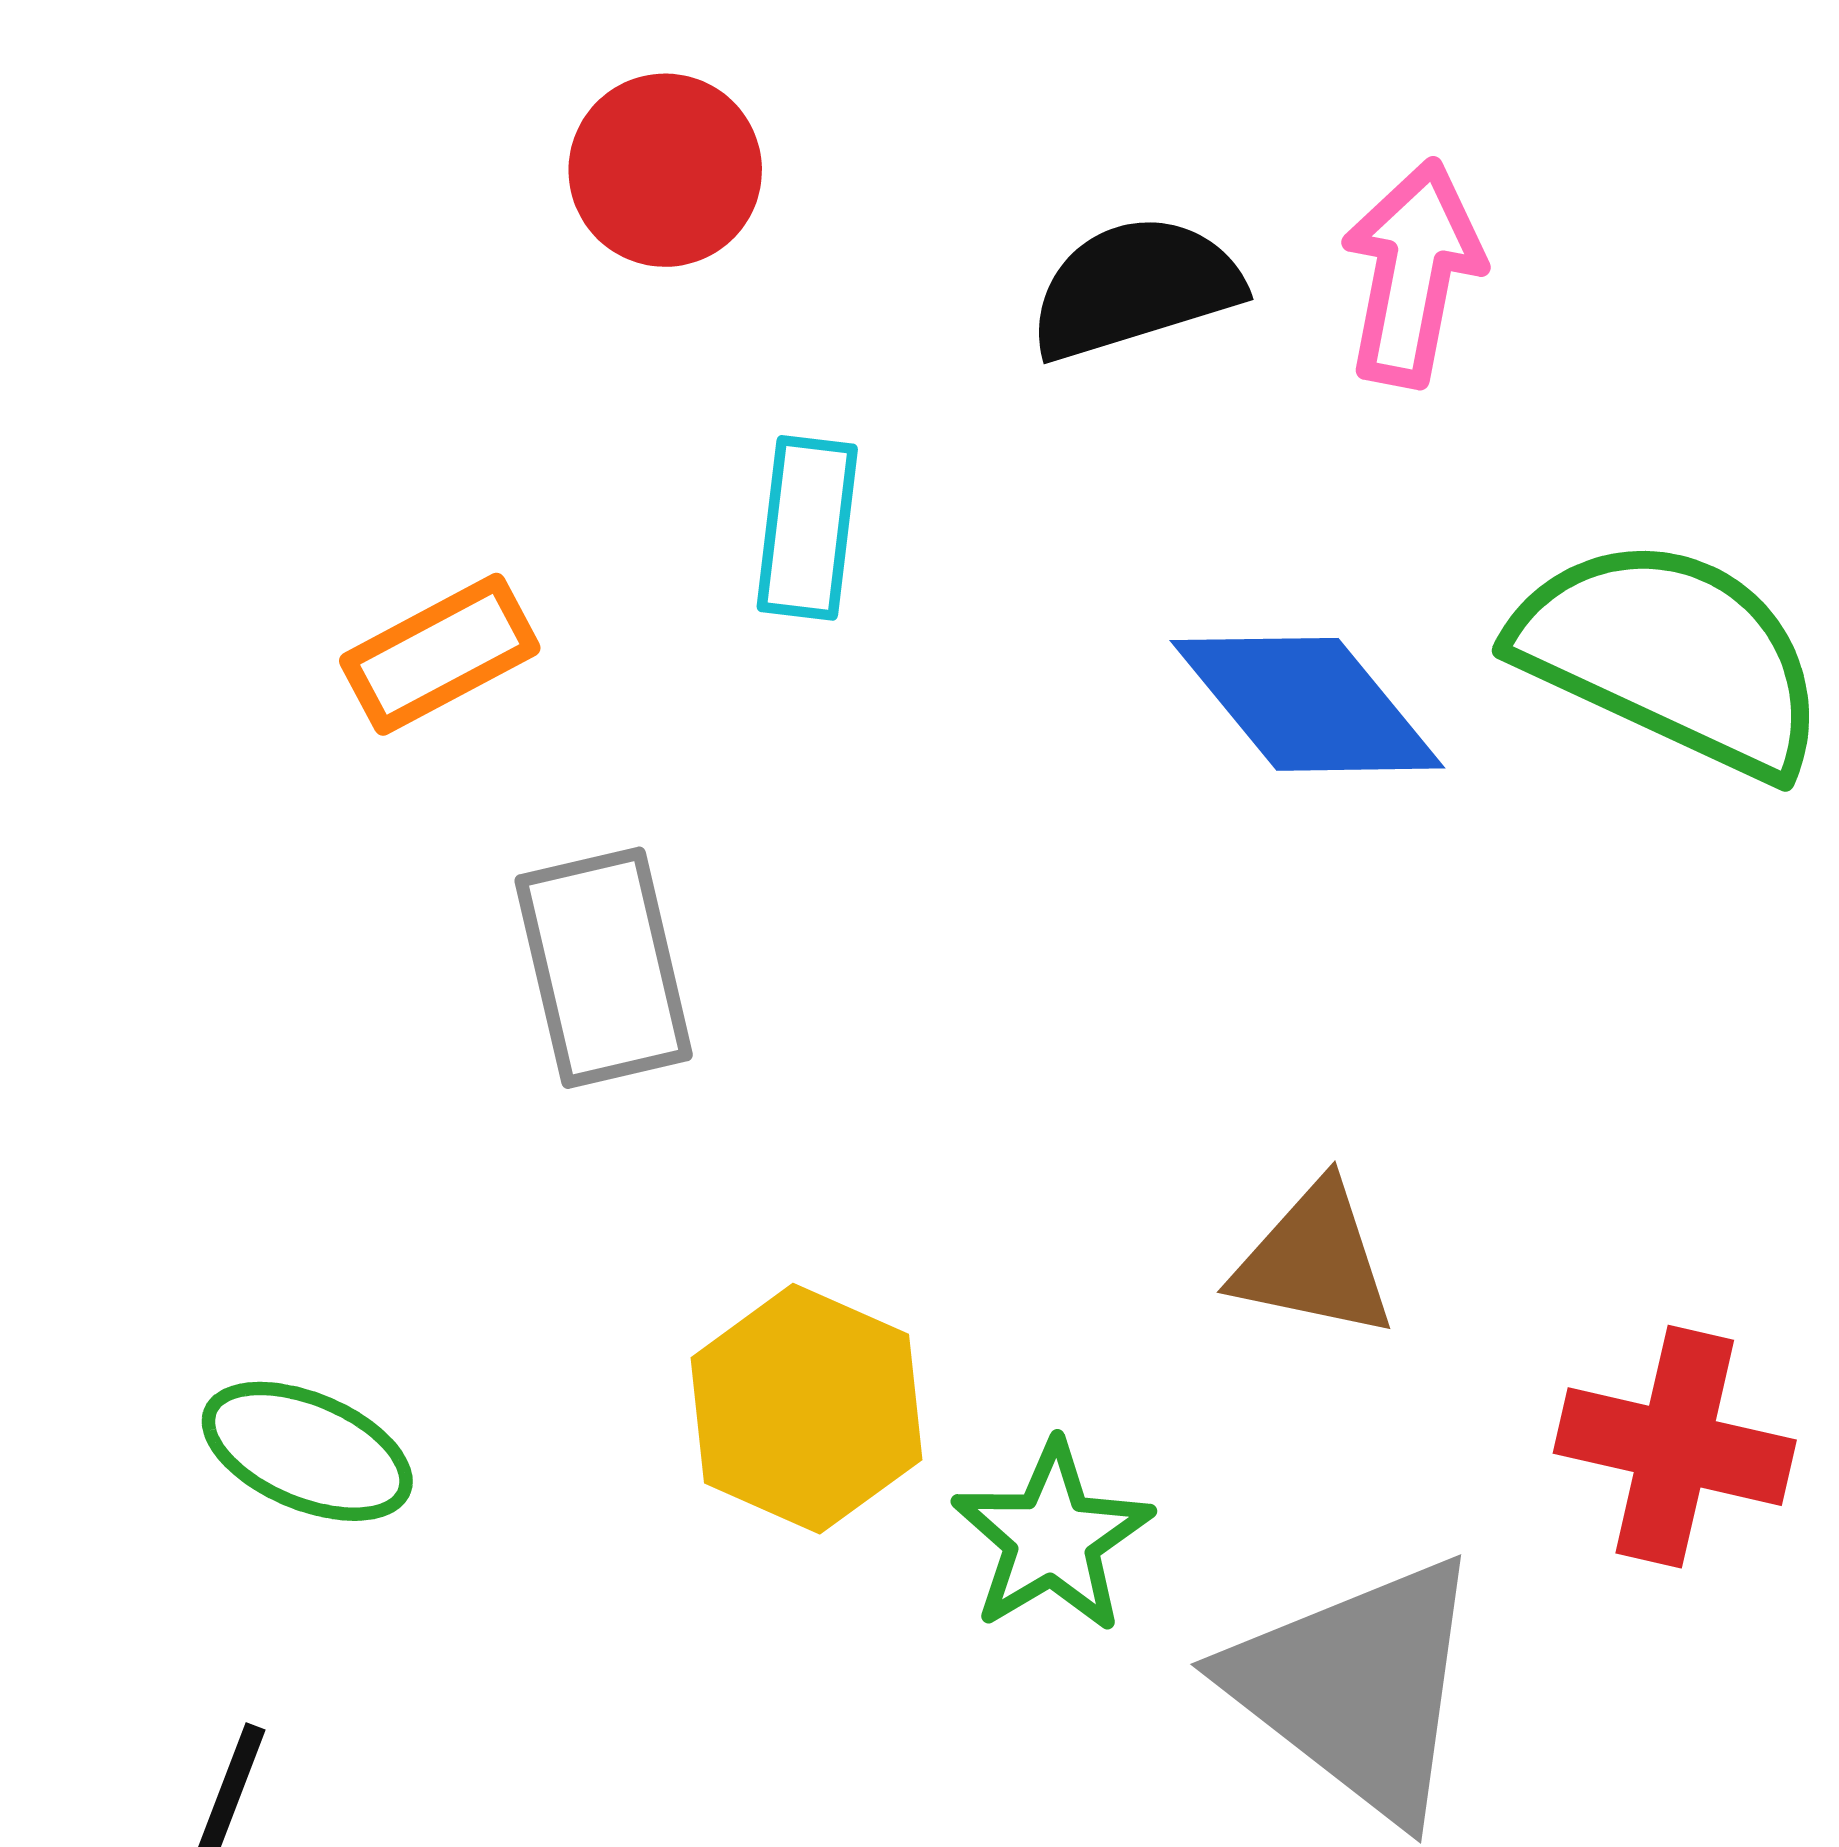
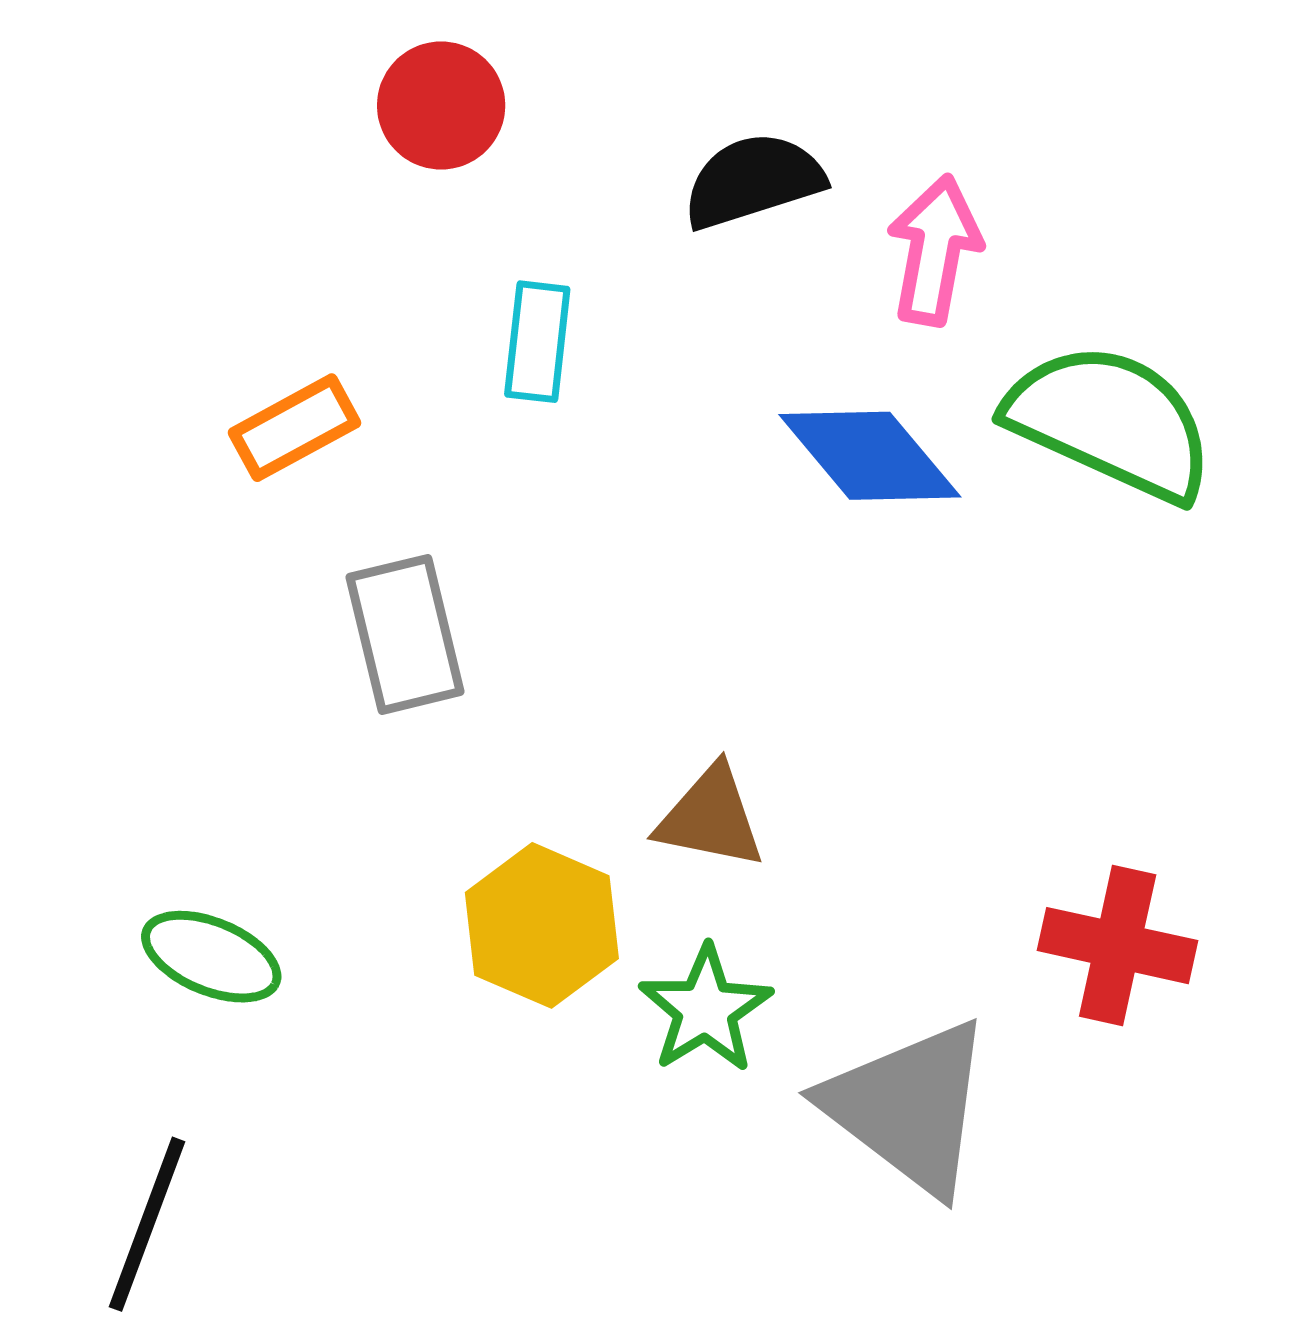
pink arrow: (1412, 273) -> (934, 250), moved
brown triangle: (1314, 1261) -> (711, 817), moved

